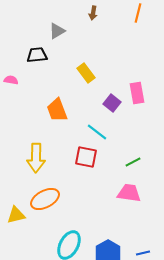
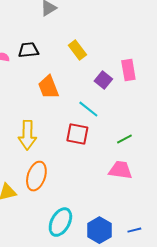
black trapezoid: (37, 55) -> (28, 50), moved
orange ellipse: (45, 199) -> (36, 176), turned -44

